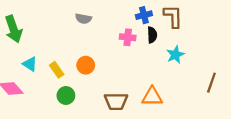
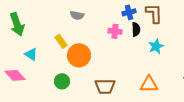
orange circle: (86, 65) -> (79, 55), size x1.5
yellow rectangle: (57, 70) -> (61, 41), moved
orange triangle: (152, 97) -> (149, 84), moved

